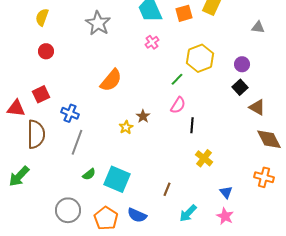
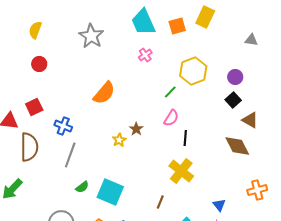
brown diamond: (269, 139) -> (237, 146), moved
yellow cross: (204, 158) -> (181, 171), moved, size x1.4
orange cross: (264, 177) -> (257, 190), turned -30

